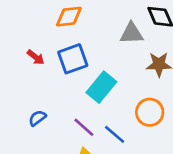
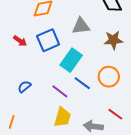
gray triangle: (132, 33) -> (81, 26), moved
blue line: (115, 134) -> (82, 83), moved

